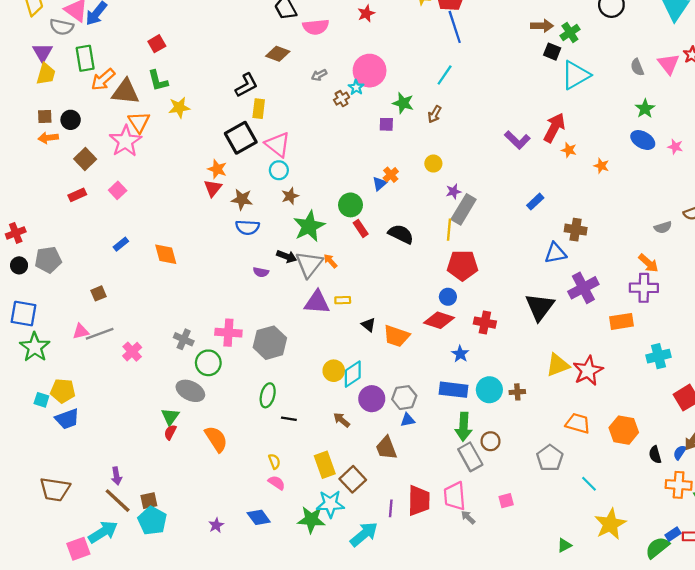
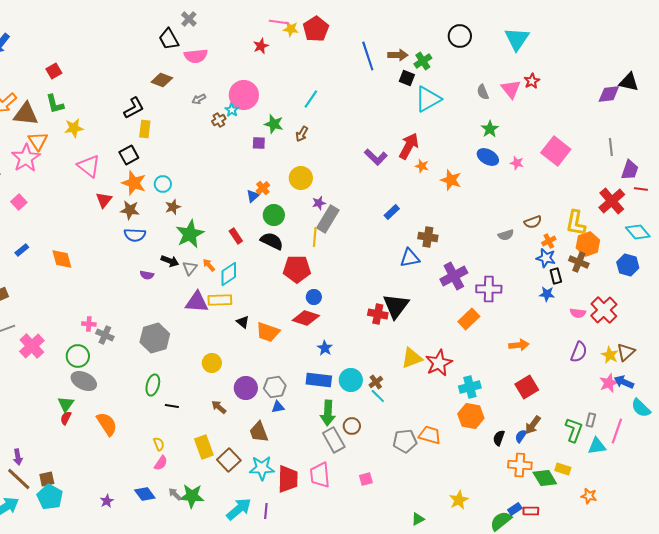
red star: (366, 13) -> (261, 46), moved
blue line: (455, 27) -> (368, 56), moved
black square: (241, 138) -> (129, 155), size x0.7
pink triangle: (278, 144) -> (89, 166), moved
yellow circle: (433, 164) -> (301, 178), size x1.5
orange star: (601, 166) -> (451, 180), size x1.5
orange star: (217, 169) -> (134, 183), moved, size x1.4
green circle: (351, 205) -> (274, 215), moved
orange arrow: (648, 263) -> (519, 345), moved, turned -48
gray triangle: (309, 264) -> (190, 268), size x0.6
red pentagon: (462, 265) -> (297, 269), moved
purple cross: (583, 288) -> (454, 276), moved
yellow rectangle: (343, 300) -> (220, 300), size x1.6
orange rectangle: (621, 321) -> (469, 319), turned -35
red cross: (485, 323) -> (378, 314), moved
pink cross: (228, 333) -> (89, 324), moved, size x0.6
gray cross: (184, 339) -> (105, 335), moved
pink cross: (132, 352) -> (32, 346), size x1.4
cyan cross: (658, 356) -> (470, 387), moved
green circle: (208, 363) -> (78, 356), moved
cyan diamond: (353, 374) -> (229, 274), moved
brown cross: (517, 392) -> (376, 382), turned -32
orange trapezoid: (578, 423) -> (430, 435), moved
black semicircle: (655, 455) -> (499, 438), turned 35
gray pentagon: (550, 458) -> (405, 441), turned 30
pink semicircle: (277, 483) -> (161, 463), turned 91
cyan line: (589, 484) -> (378, 396), moved
cyan star: (330, 504) -> (262, 468), moved
purple line: (391, 508) -> (266, 511), moved
gray arrow: (468, 517) -> (175, 494), moved
yellow star: (610, 524) -> (459, 500), size x0.7

